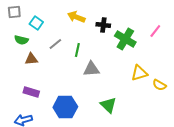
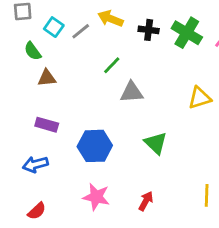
green cross: (125, 39) -> (187, 33), moved
green semicircle: (21, 40) -> (33, 51), turned 40
gray line: (55, 44) -> (81, 31), moved
green line: (77, 50) -> (112, 65), turned 32

